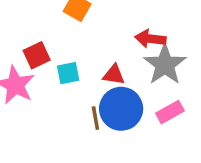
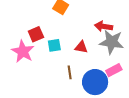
gray star: (165, 65) -> (112, 42), turned -30
blue circle: (121, 109) -> (95, 82), moved

